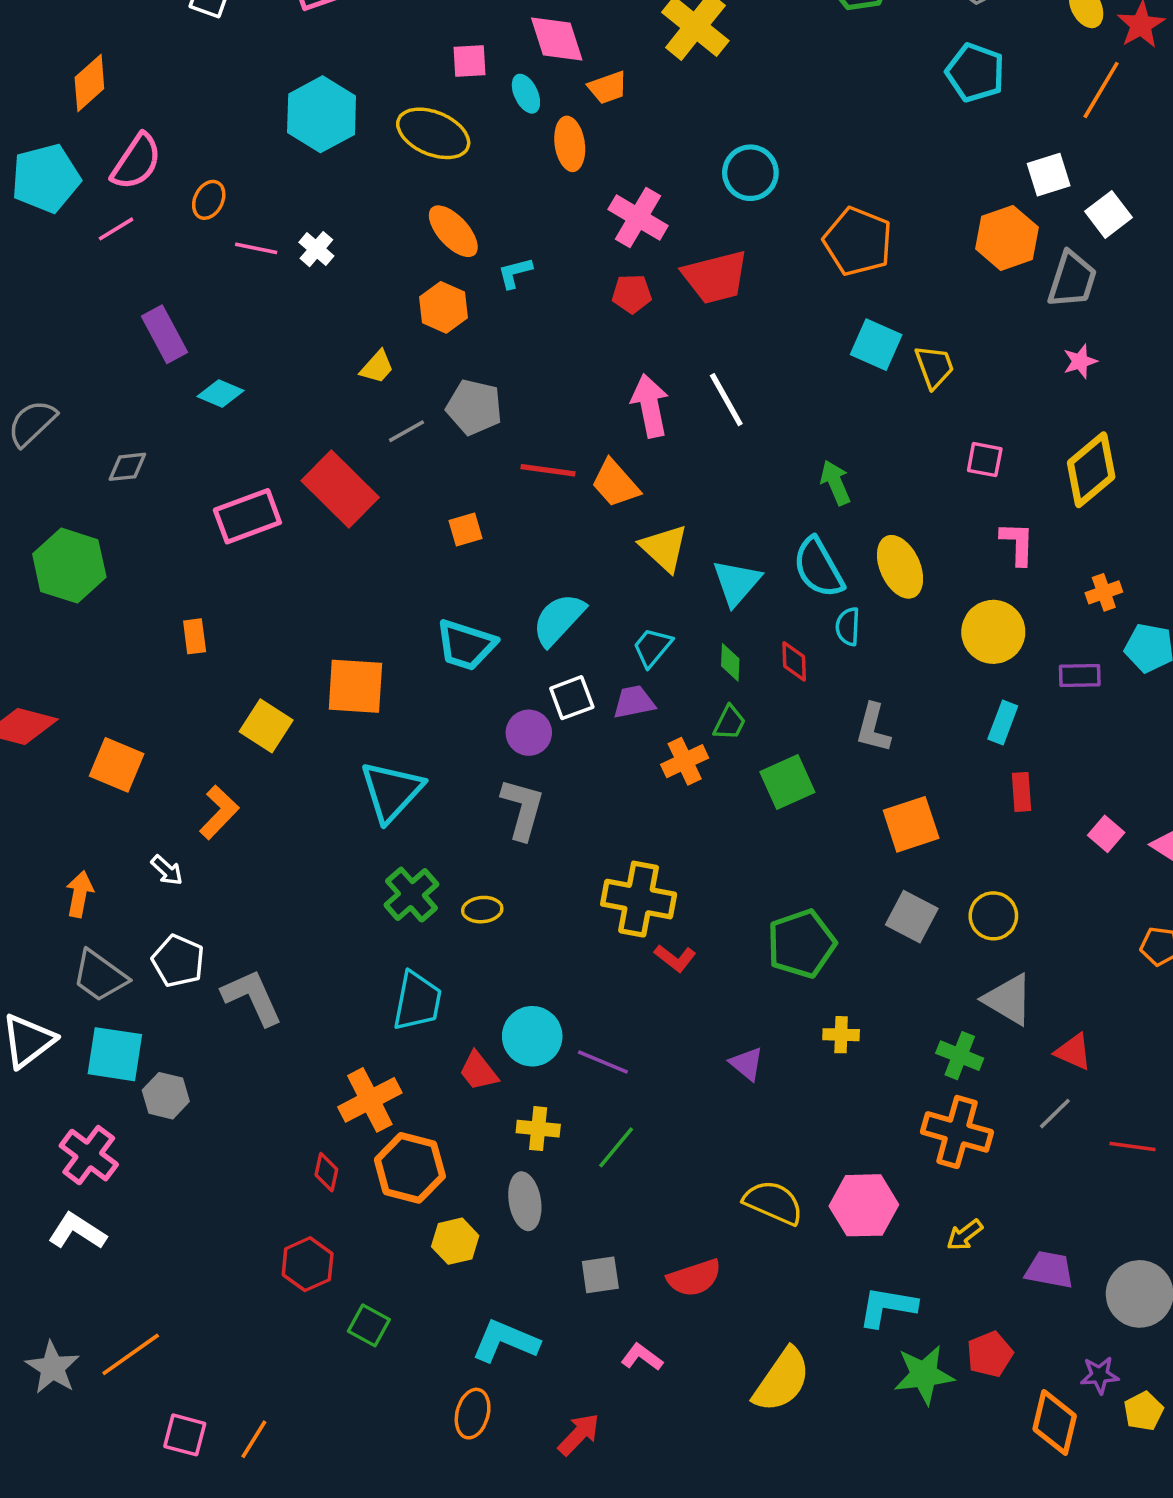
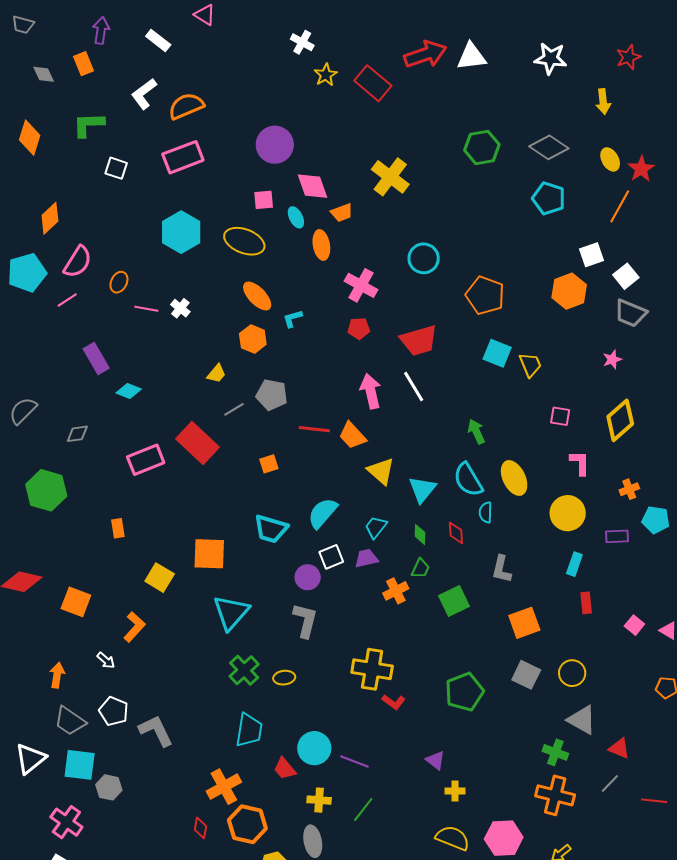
red trapezoid: (715, 277) -> (419, 340), moved
gray trapezoid: (1072, 280) -> (630, 313), moved, turned 96
yellow cross: (841, 1035) -> (455, 791), moved

